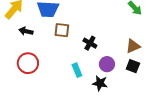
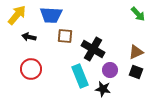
black cross: (90, 43) -> (93, 49), size x1.6
cyan rectangle: (77, 70) -> (80, 76), size x1.6

